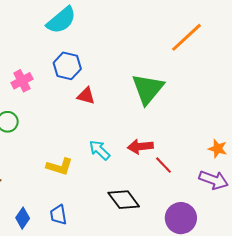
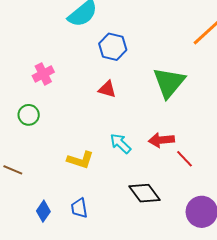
blue hexagon: (67, 66) -> (113, 47), moved

